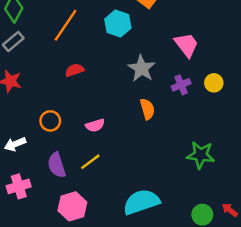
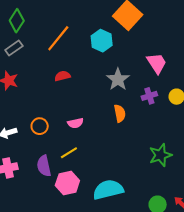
orange circle: (50, 121) -> (40, 126), moved
green star: (201, 155) -> (160, 155), turned -30
purple semicircle: (57, 165) -> (44, 166), moved
pink hexagon: (72, 206) -> (67, 183), moved

